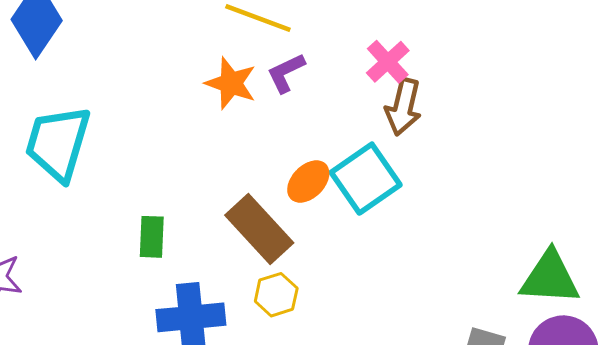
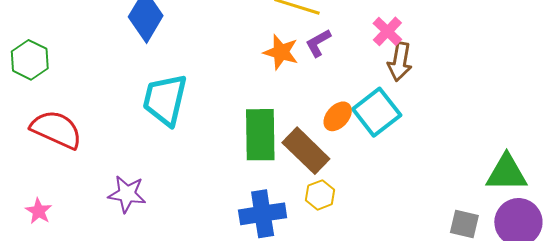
green rectangle: (152, 237) -> (260, 135), moved, size x1.8

